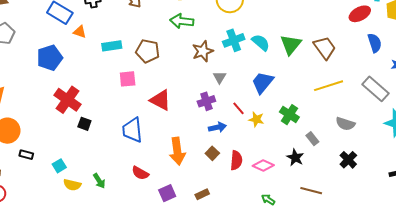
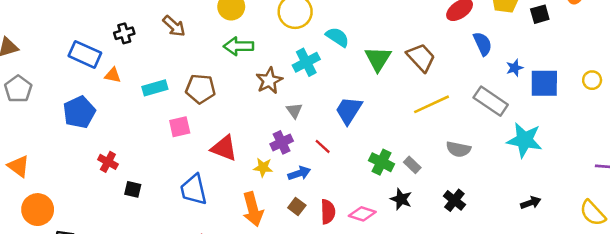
cyan semicircle: (261, 42) -> (337, 37), moved
red cross: (67, 100) -> (108, 162), size x0.6
green cross: (289, 115) -> (381, 162), moved
yellow star: (256, 119) -> (263, 167), moved
gray rectangle: (312, 139) -> (412, 165), moved
black cross: (348, 160) -> (454, 200), moved

